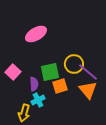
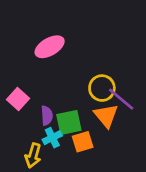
green square: (50, 72) -> (69, 122), moved
orange square: (60, 86) -> (83, 142), moved
orange triangle: (88, 90) -> (106, 116), moved

